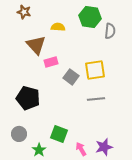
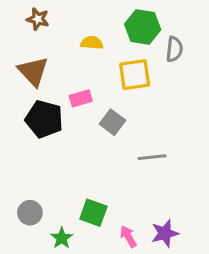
brown triangle: (36, 45) -> (33, 71), moved
yellow square: (95, 70) -> (135, 75), moved
black pentagon: (28, 98) -> (44, 119), moved

